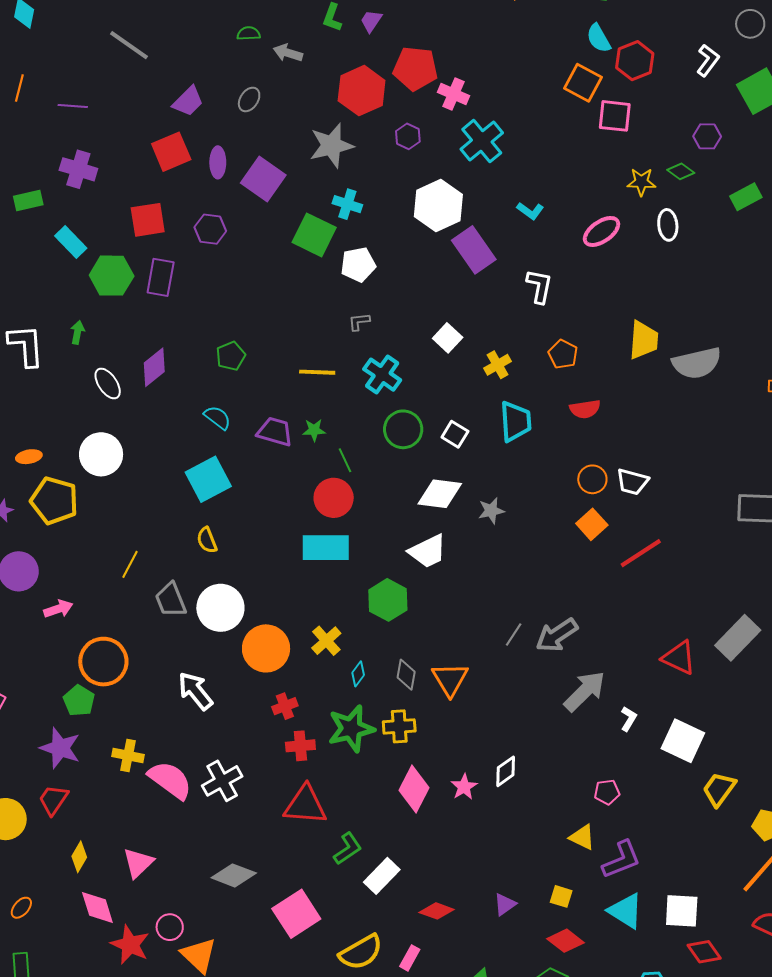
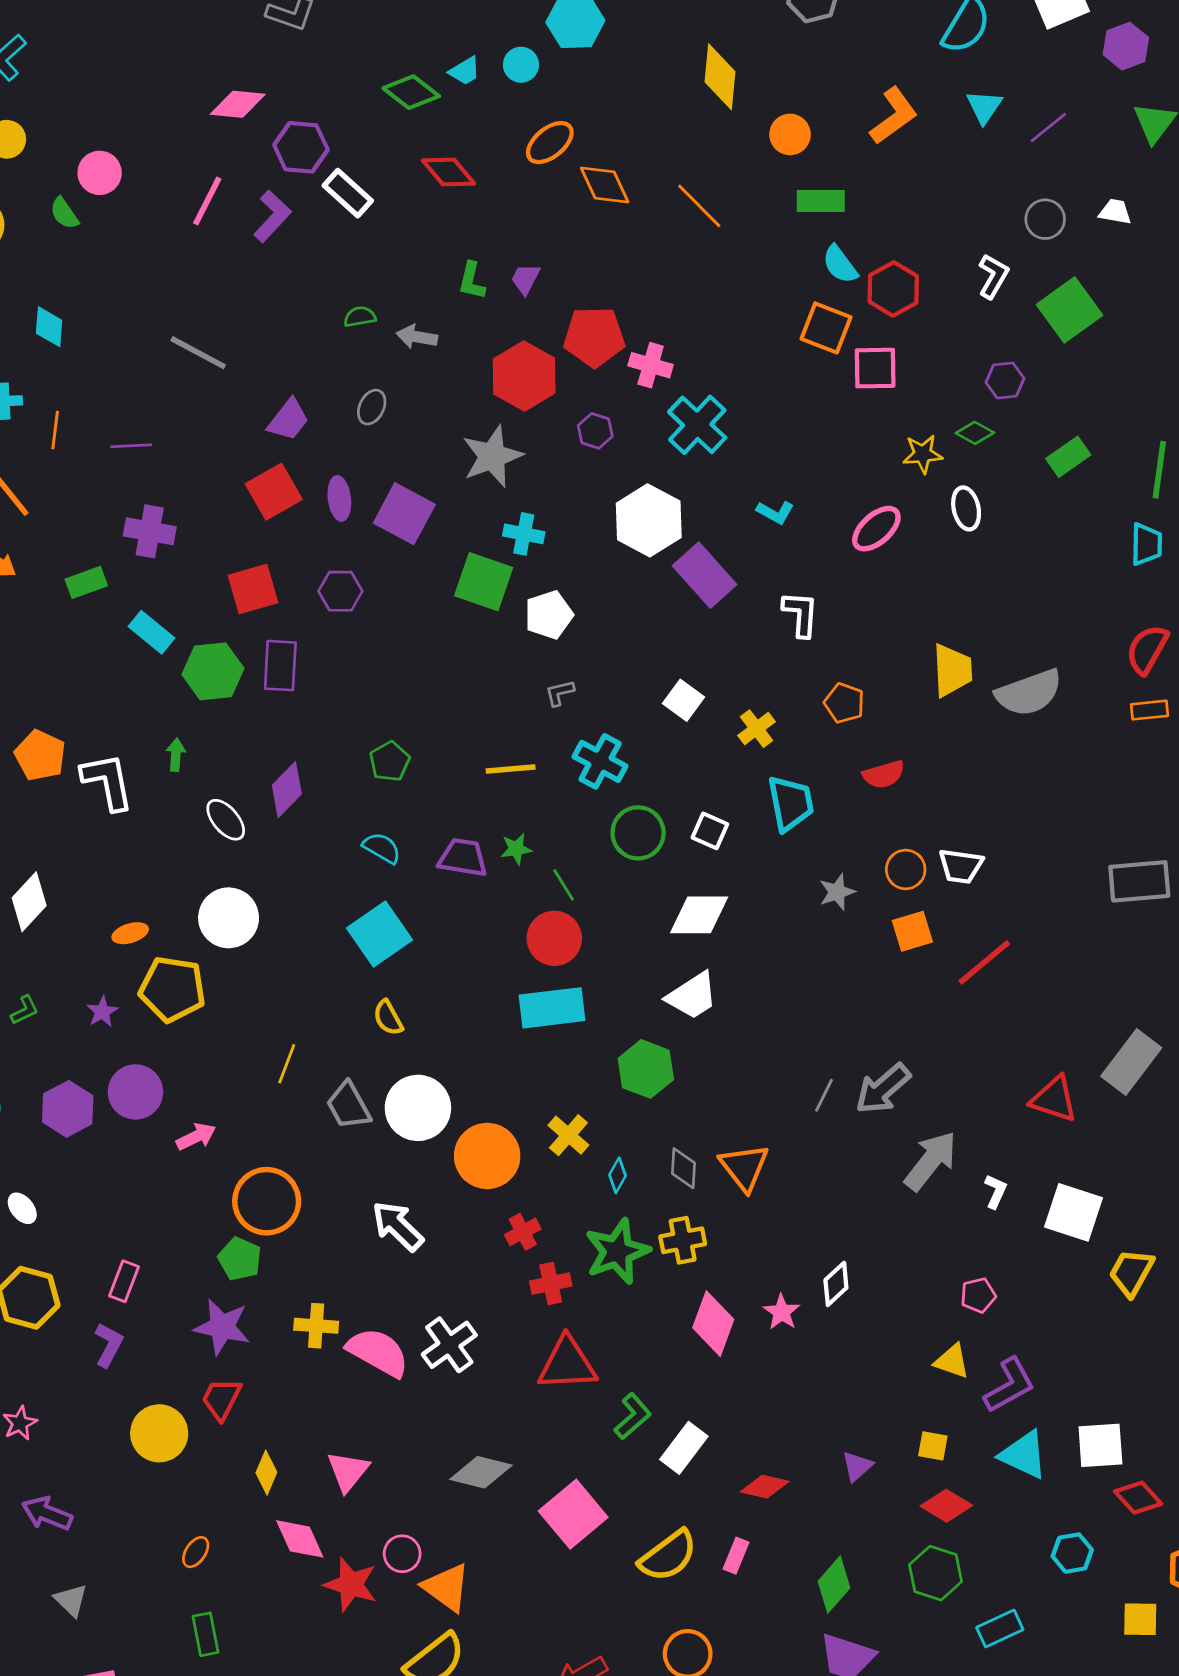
gray star: (491, 511) -> (837, 892), moved
orange square: (592, 524) -> (912, 931), turned 32

